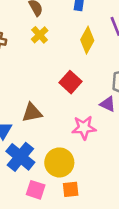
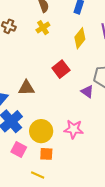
pink star: (84, 128) -> (74, 129), moved

